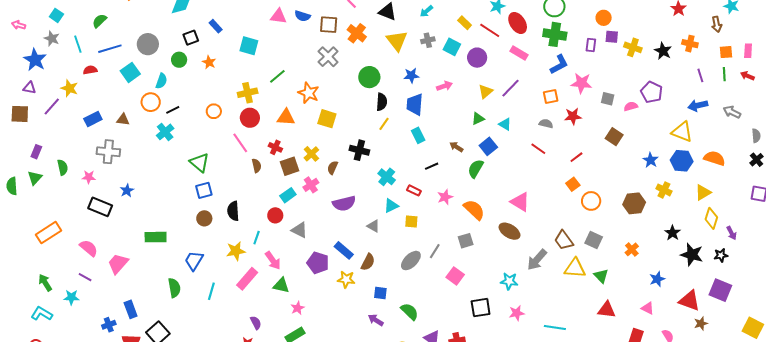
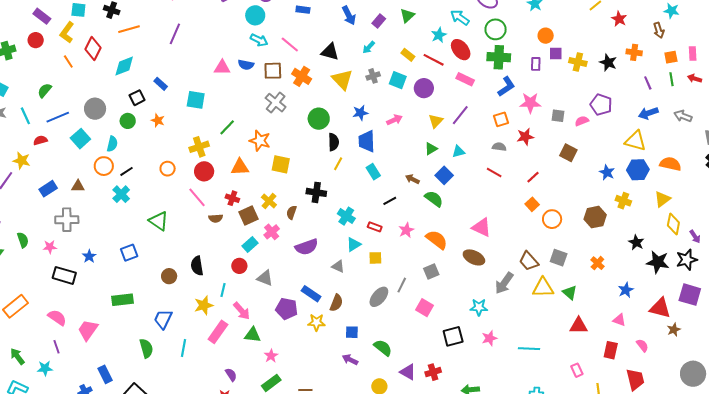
cyan triangle: (505, 124) -> (459, 152), turned -40
brown semicircle: (257, 166) -> (216, 218), turned 104
green semicircle: (476, 169) -> (434, 199), turned 102
blue square: (204, 190) -> (129, 253), moved
black star: (721, 255) -> (687, 260), size x1.5
purple line: (85, 277) -> (57, 347), turned 48

